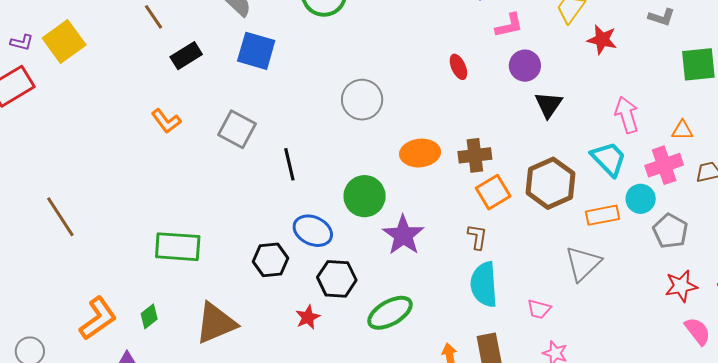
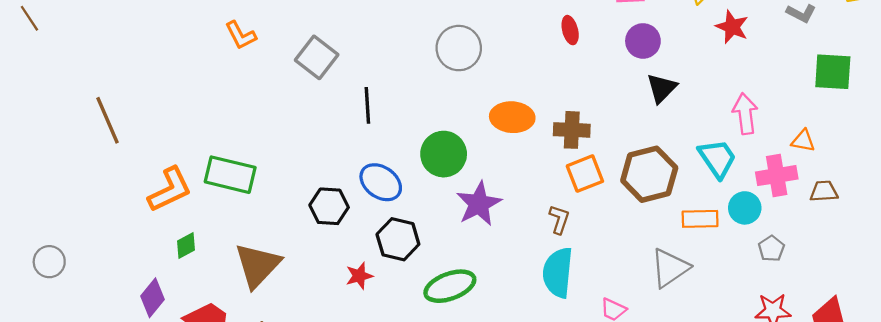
gray pentagon: (670, 231) -> (771, 249), size x0.7
orange L-shape: (98, 318) -> (170, 190), moved
brown triangle: (216, 323) -> (258, 265), turned -33

